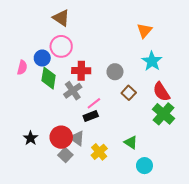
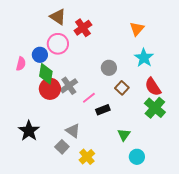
red cross: (81, 71) -> (83, 28), moved, turned -36
black rectangle: (91, 116) -> (103, 110), moved
red circle: (61, 137) -> (50, 89), moved
black star: (31, 138) -> (29, 131), size x1.5
green triangle: (131, 142) -> (124, 135), turned 32
yellow cross: (99, 152) -> (87, 157), moved

